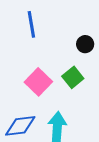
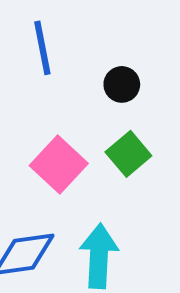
black circle: (85, 44) -> (122, 84), moved

